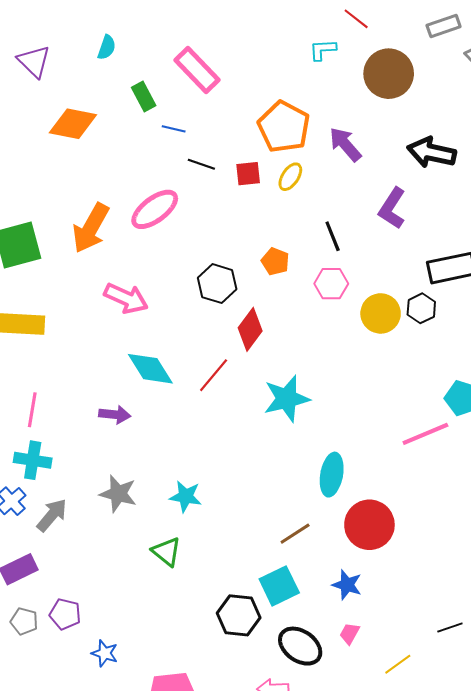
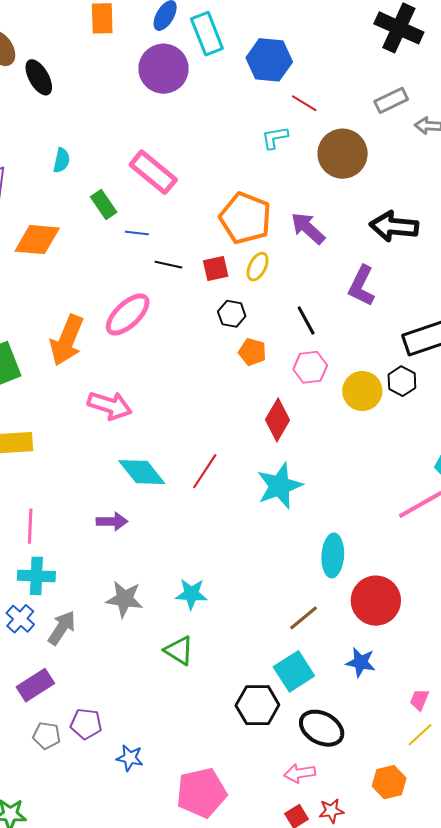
black hexagon: (217, 284) -> (232, 314), moved, size x0.7
red diamond: (250, 329) -> (278, 420), moved
pink trapezoid: (350, 633) -> (419, 700), moved

